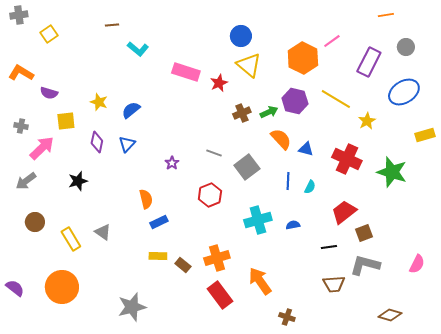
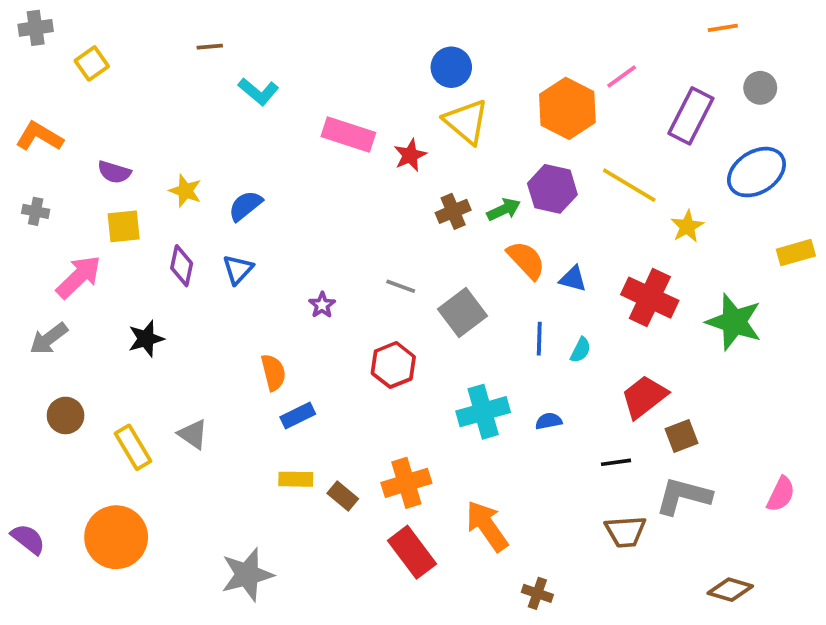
purple semicircle: (49, 93) -> (114, 172), moved
gray cross: (21, 126) -> (36, 211), moved

